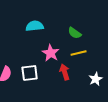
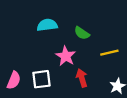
green semicircle: (75, 33) -> (82, 33), moved
yellow line: (79, 53) -> (109, 53), moved

